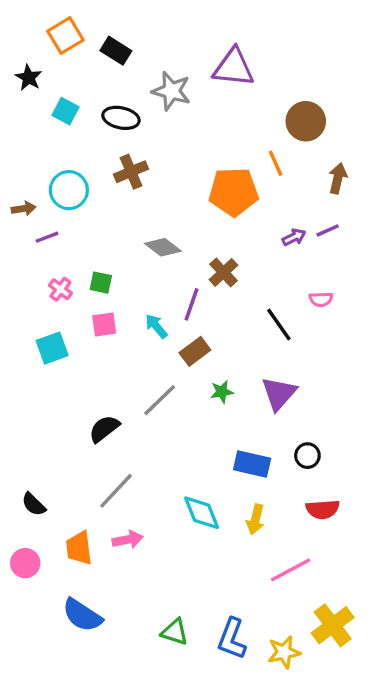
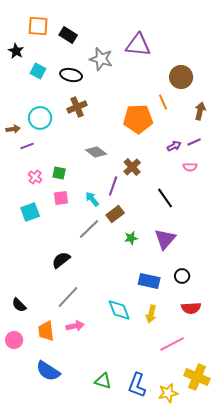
orange square: (66, 36) -> (38, 26), turned 35
pink semicircle: (321, 299) -> (190, 167), moved
gray line: (160, 400) -> (89, 229), moved
yellow cross: (333, 625) -> (197, 377), turned -30

